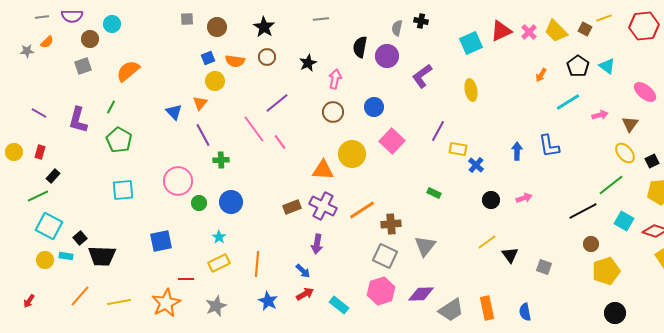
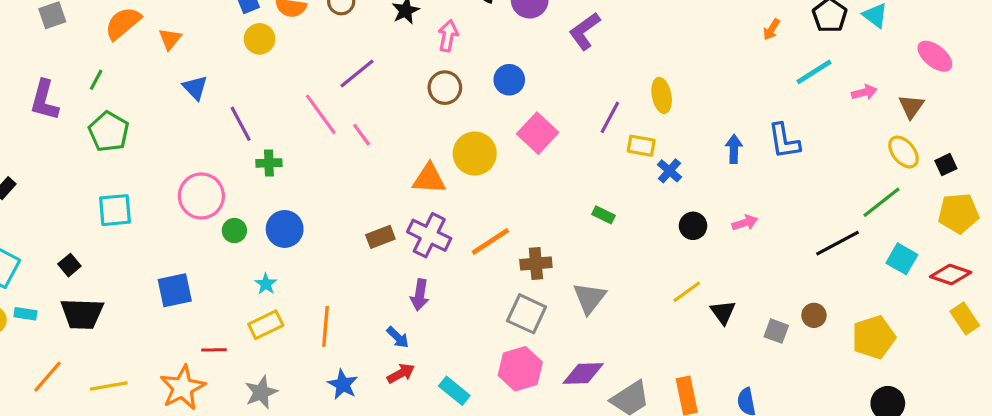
yellow ellipse: (471, 90) -> (662, 95), moved
orange triangle: (200, 103) -> (170, 39), moved
black square: (80, 238) -> (69, 265), moved
brown circle: (591, 244) -> (814, 315), moved

